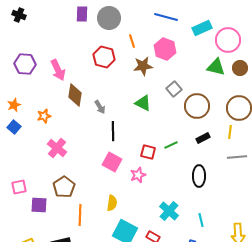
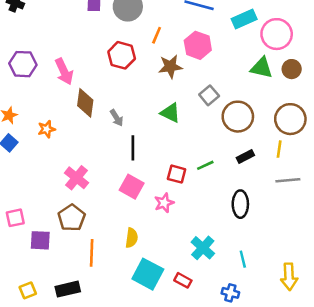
orange line: (132, 41) -> (157, 35), turned 40
pink cross: (57, 148) -> (77, 178), moved

